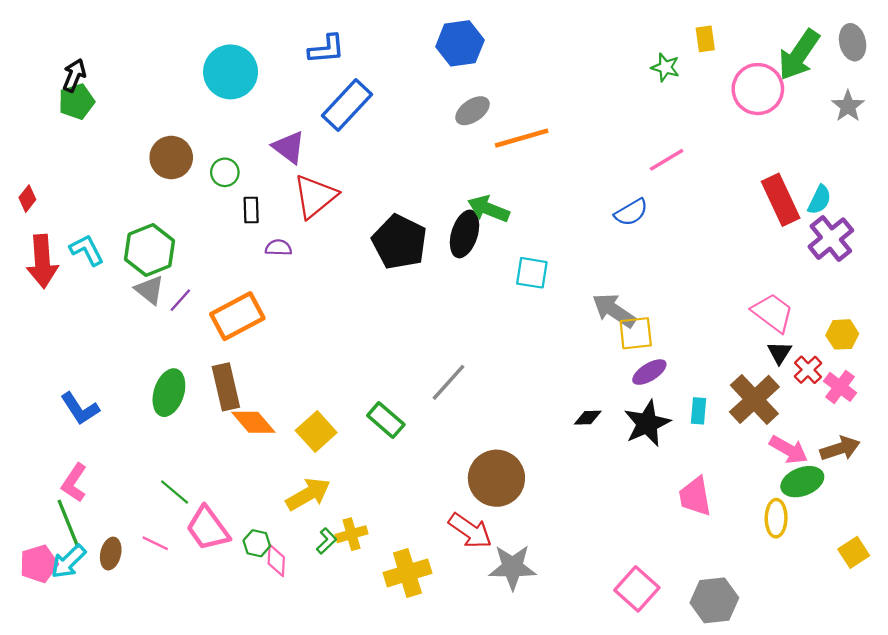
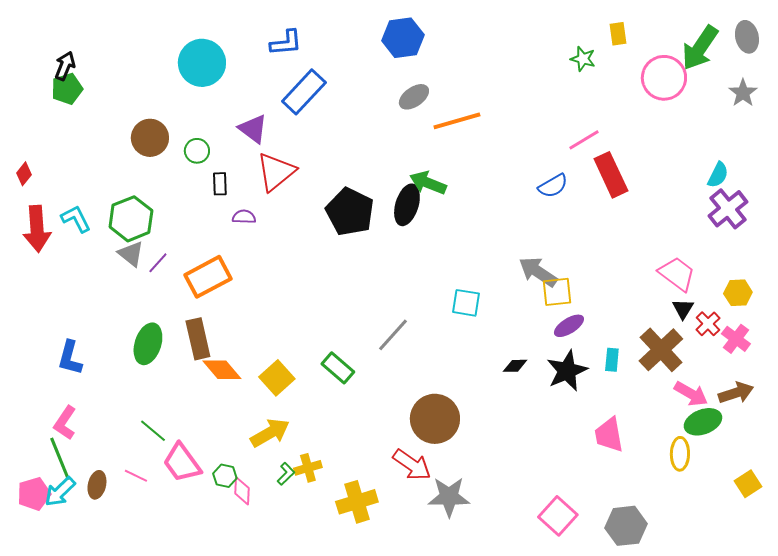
red rectangle: (781, 200) -> (611, 175), moved
cyan square: (532, 273) -> (466, 303), moved
blue L-shape: (80, 409) -> (70, 358), turned 48

